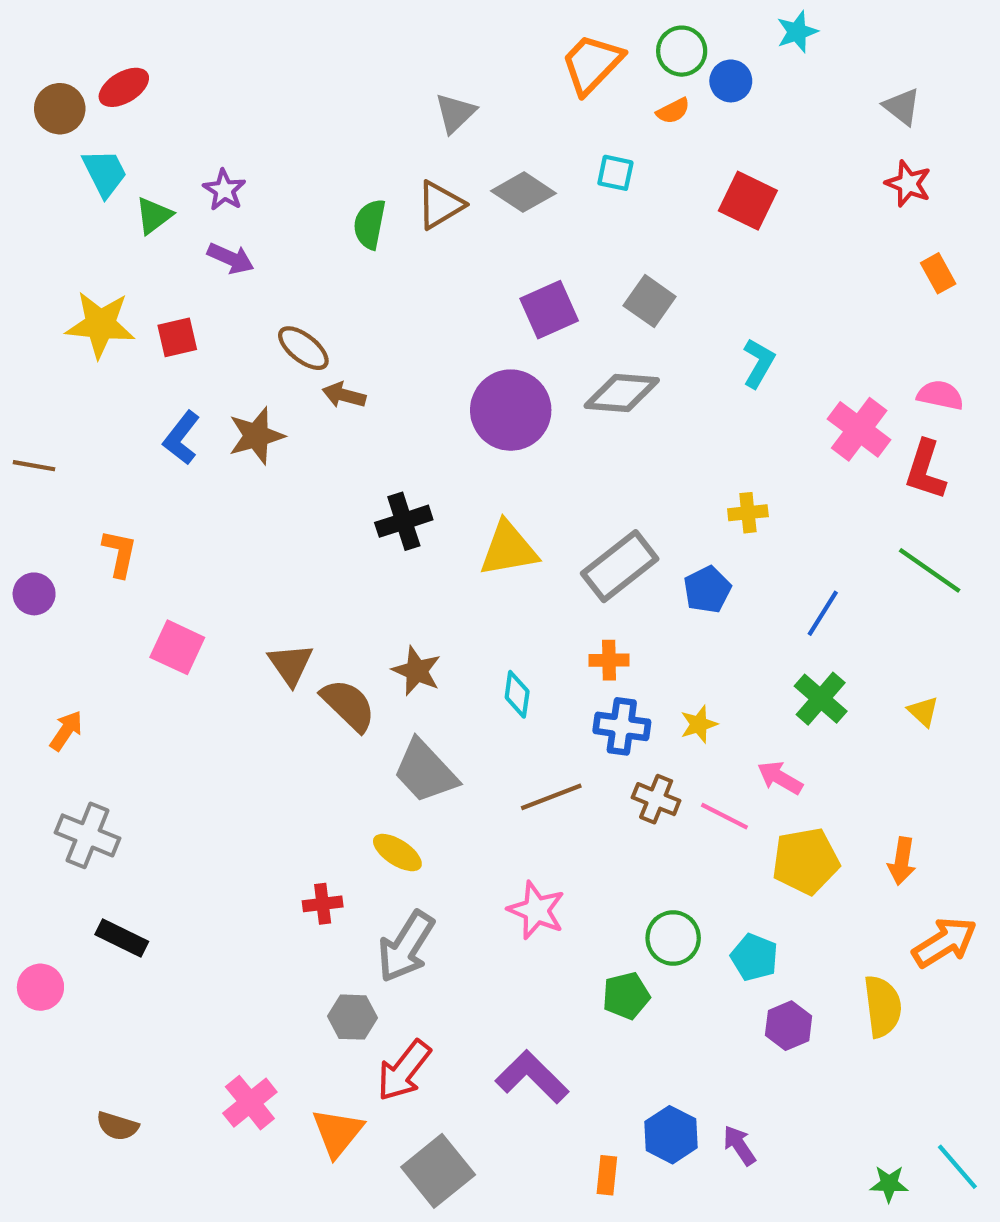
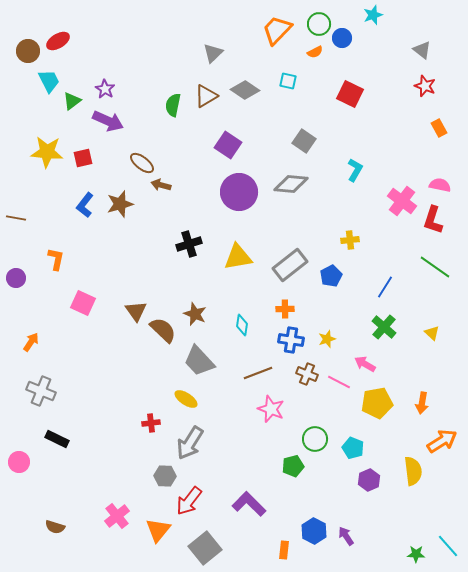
purple arrow: (231, 258) -> (108, 121), size x1.4
purple square: (549, 310) -> (228, 145), moved, turned -32
pink star: (536, 910) -> (271, 409), moved

